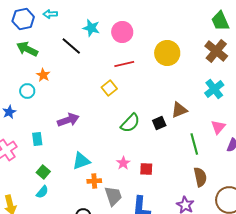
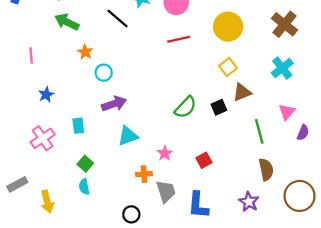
yellow square: (109, 88) -> (228, 67), moved
cyan circle: (27, 91) -> (104, 73), moved
cyan triangle: (81, 161) -> (128, 136), moved
pink star: (123, 163) -> (165, 153), moved
red square: (146, 169) -> (204, 160), turned -32
cyan semicircle: (42, 192) -> (84, 187), turned 128

